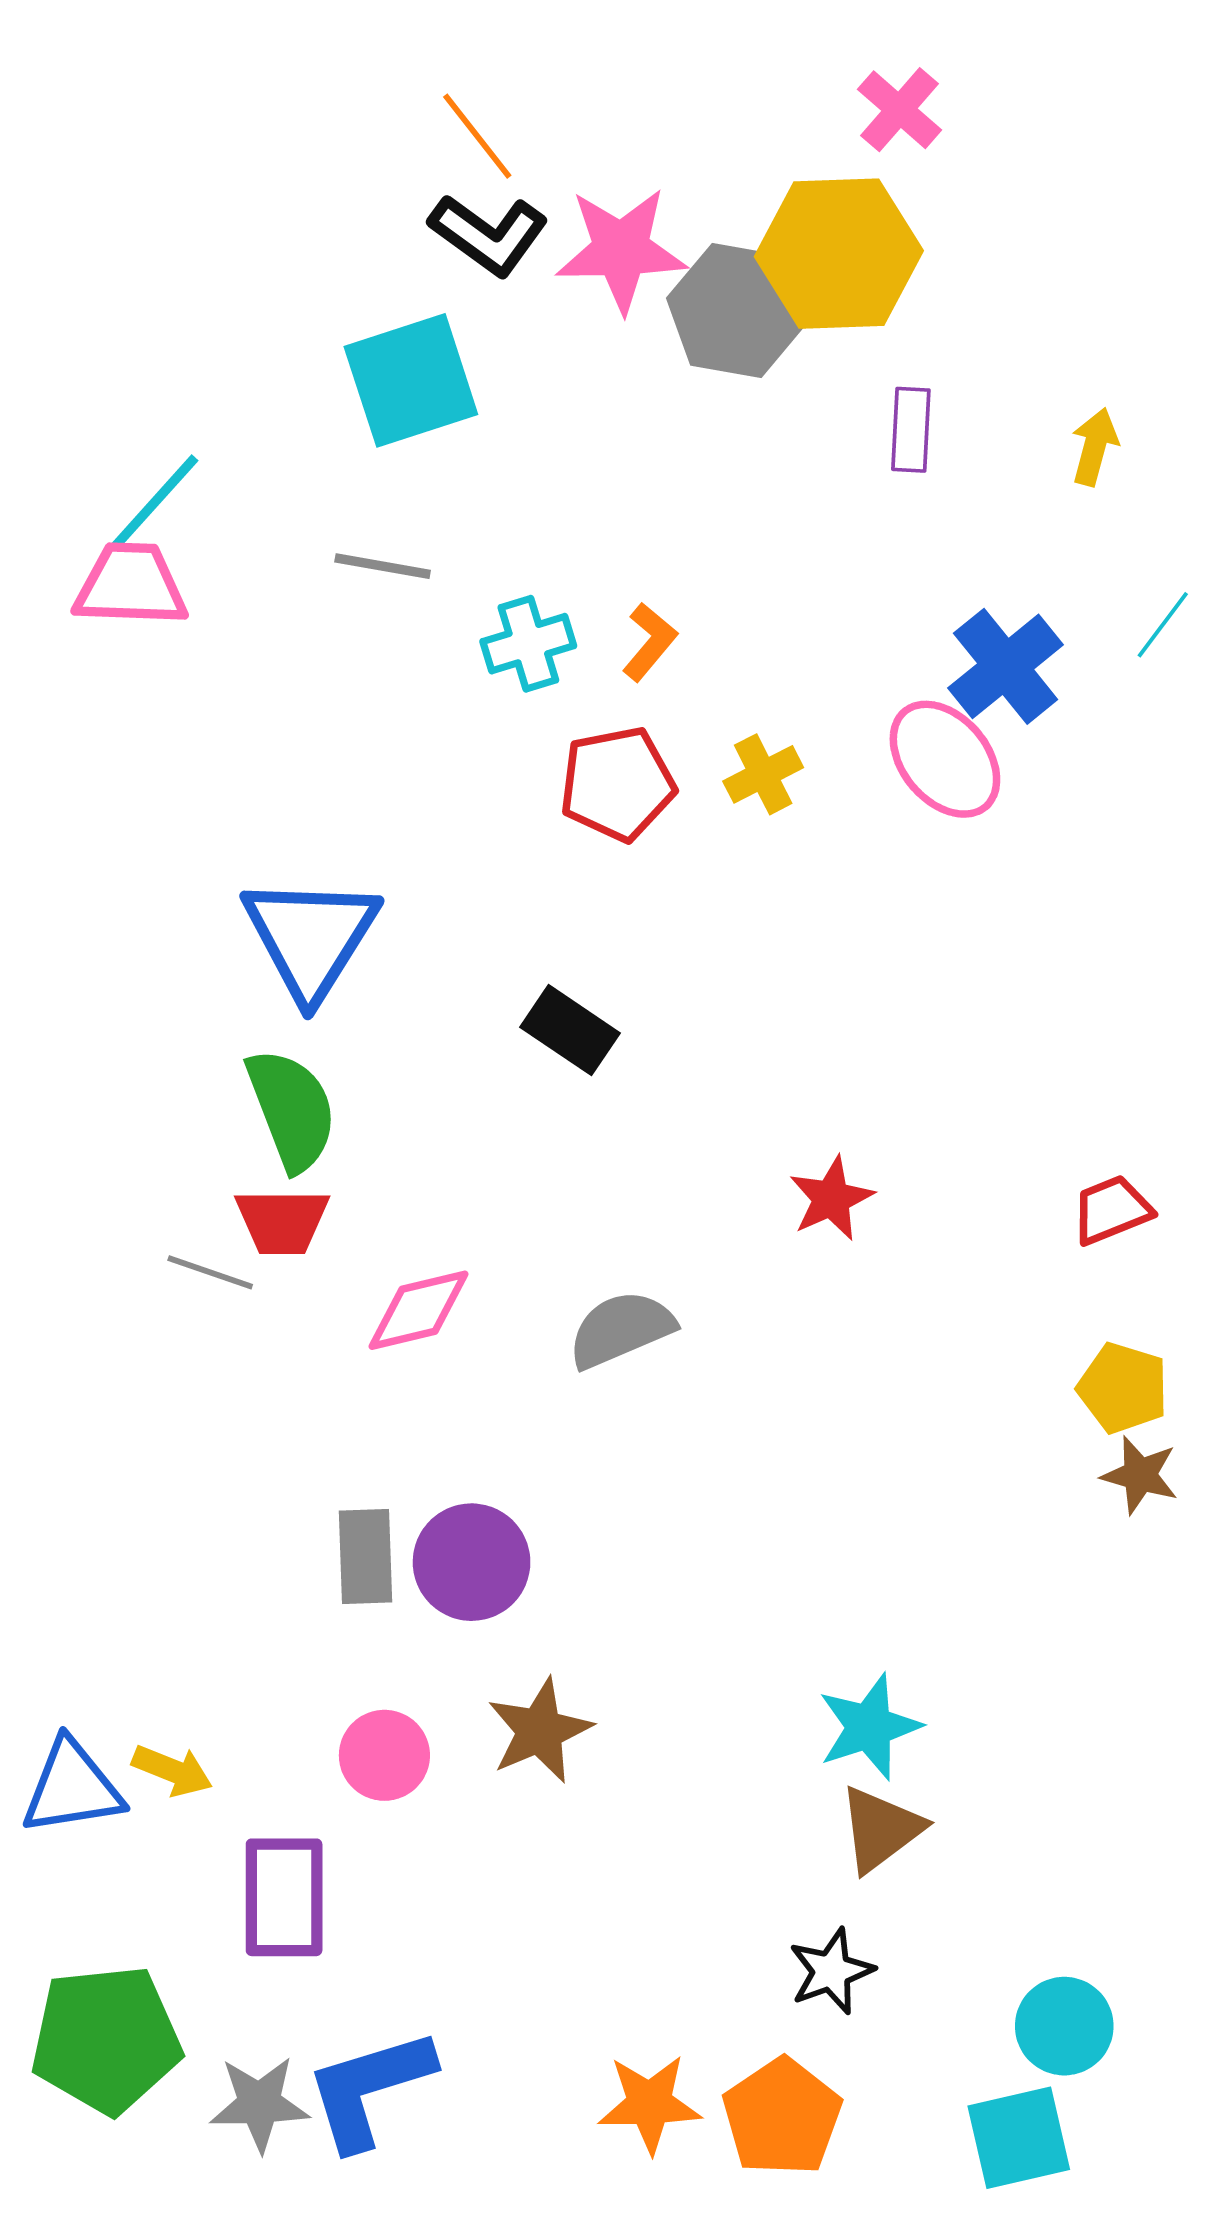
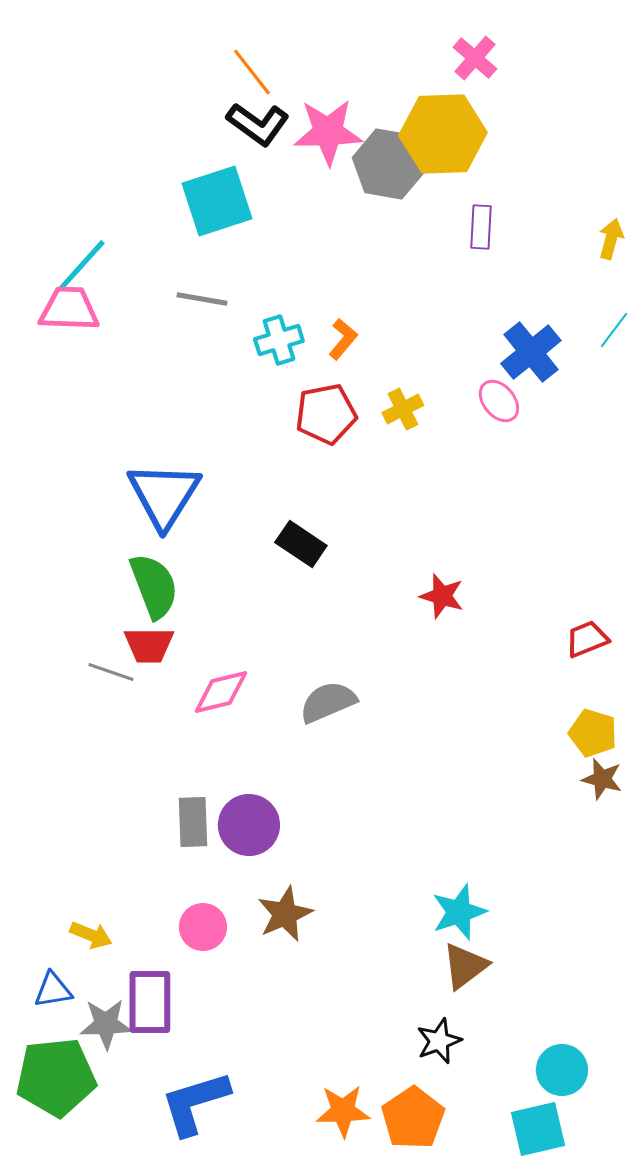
yellow arrow: (1095, 447) -> (611, 239), moved
pink ellipse: (945, 759) -> (499, 401), size x0.7
red star: (831, 1199) -> (442, 596), moved, turned -30
blue triangle: (72, 1787) -> (53, 990), moved, size x0.7
gray star: (259, 2104) -> (106, 1024), moved

